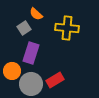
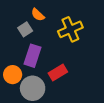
yellow cross: (67, 28) -> (70, 29), turned -30
red rectangle: (55, 80) -> (58, 73), moved

